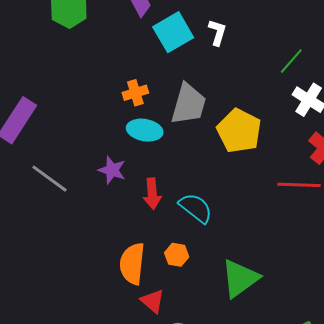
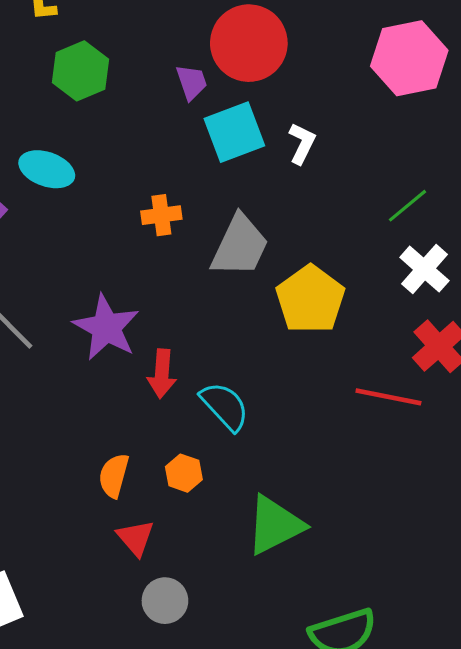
cyan ellipse: (145, 130) -> (47, 169), moved
purple star: (112, 170) -> (106, 327), size x1.5
orange semicircle: (132, 264) -> (114, 476), size x0.7

